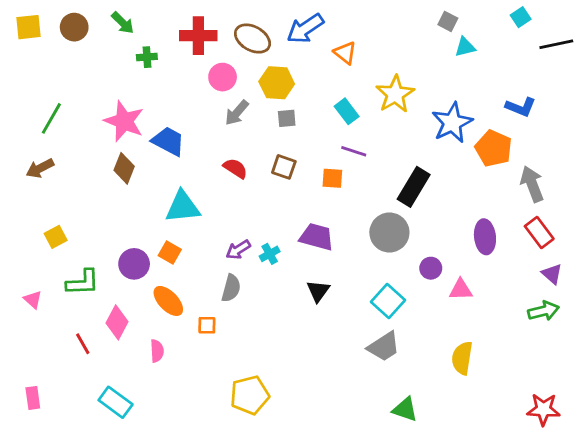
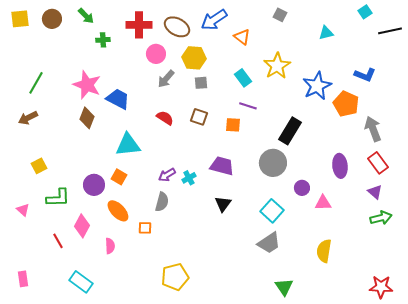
gray square: (448, 21) -> (280, 15), moved
purple triangle: (552, 274) -> (375, 192), moved
green triangle: (405, 409) -> (284, 287), turned 36

